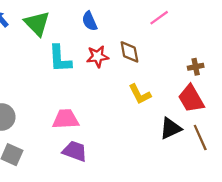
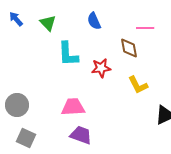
pink line: (159, 18) -> (145, 28), moved, turned 36
green triangle: (37, 23) -> (48, 23), size x0.7
red star: (98, 56) -> (101, 68), moved

